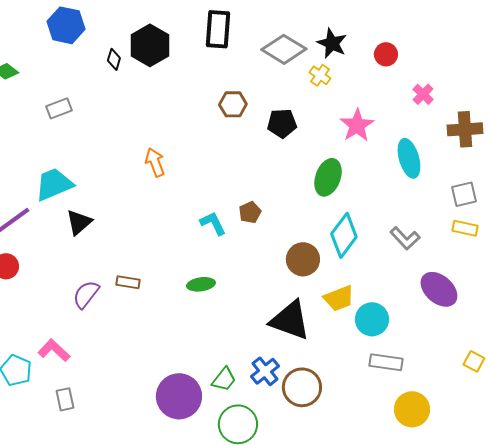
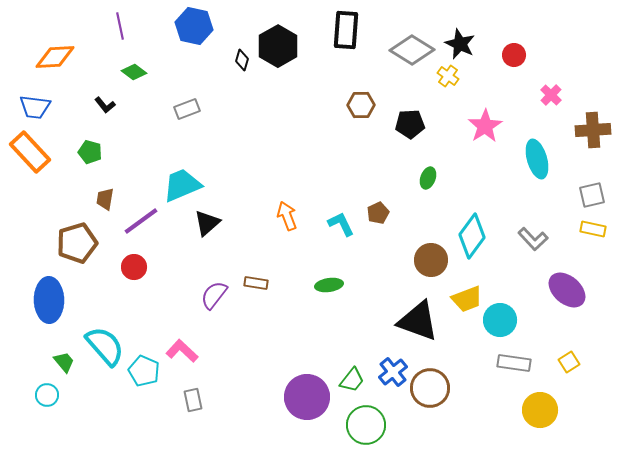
orange arrow: (155, 162) -> (287, 216), moved
green ellipse: (328, 177) -> (428, 178), moved, size x0.6
yellow square: (474, 361) -> (569, 362), moved, turned 30

